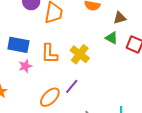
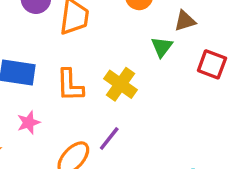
green triangle: (112, 38) -> (162, 47), moved, turned 40
pink star: (25, 66) -> (29, 123), moved

